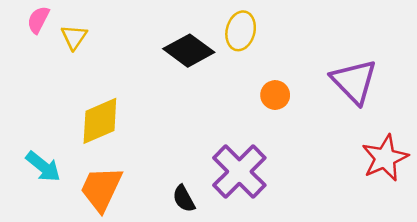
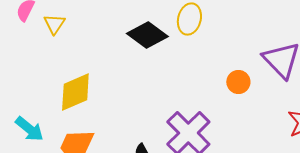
orange circle: (275, 95) -> (238, 82), moved

